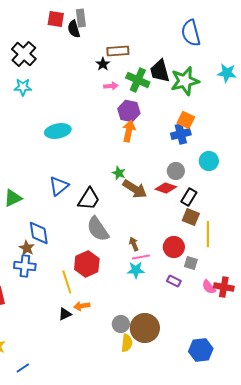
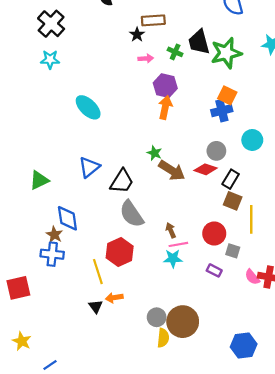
green cross: (138, 80) -> (175, 52), size x0.6
cyan ellipse: (58, 131) -> (88, 107), turned 55
black triangle: (65, 314) -> (96, 306), turned -40

